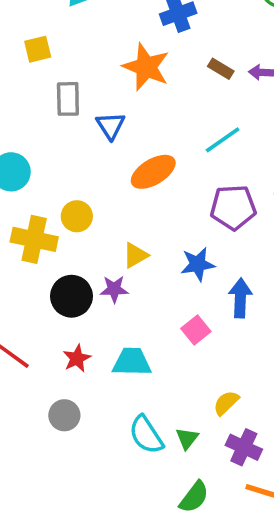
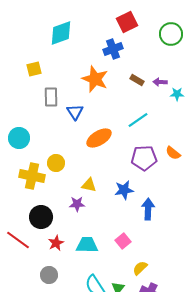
yellow triangle: (135, 255) -> (89, 185), turned 42
black circle: (71, 296) -> (41, 217), moved
pink square: (196, 330) -> (123, 241), moved

